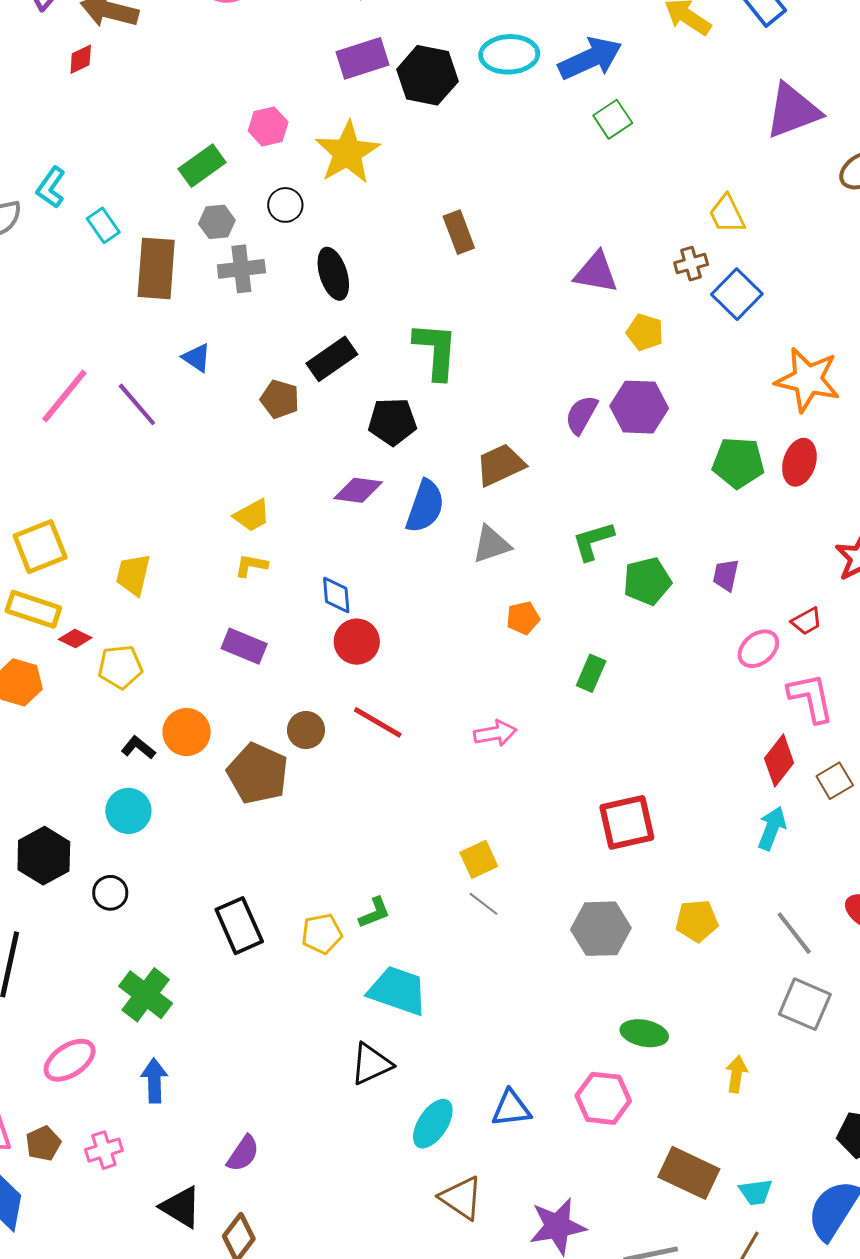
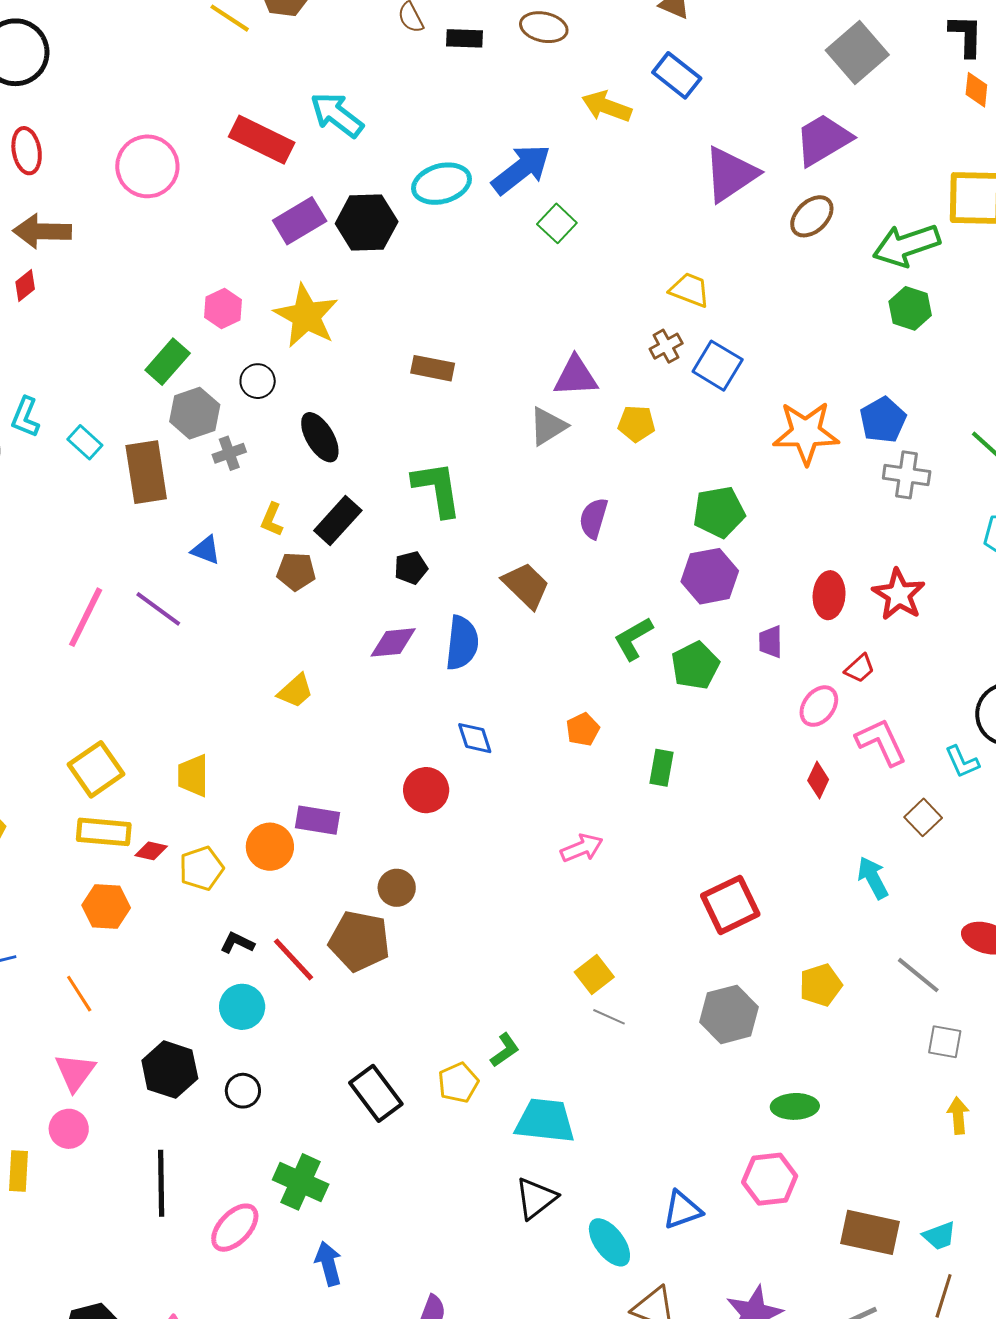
yellow trapezoid: (727, 214) -> (690, 290), turned 150
gray hexagon: (217, 222) -> (195, 413), size x1.4
brown rectangle: (459, 232) -> (433, 368), turned -45
gray cross: (241, 269) -> (229, 453), size x0.7
purple hexagon: (639, 407) -> (710, 576), moved
black pentagon: (392, 422) -> (411, 568), size x0.7
red ellipse: (799, 462) -> (829, 595), moved
green pentagon: (738, 463) -> (719, 512), moved
brown trapezoid: (500, 465) -> (526, 585), turned 82
gray triangle: (491, 544) -> (548, 426), moved
yellow L-shape: (251, 565) -> (272, 520), moved, turned -64
blue diamond: (336, 595) -> (475, 738), moved
red line: (378, 722) -> (293, 959), moved, turned 30
orange circle: (187, 732) -> (270, 847), moved
red diamond: (779, 761) -> (818, 780), moved, size x0.7
cyan arrow: (772, 828) -> (873, 878), turned -36
gray square: (805, 1004) -> (945, 1042), size x0.7
pink ellipse: (70, 1060) -> (235, 1228), moved
yellow arrow: (736, 1074) -> (958, 1116), moved
cyan ellipse: (433, 1124) -> (609, 1242), turned -57

